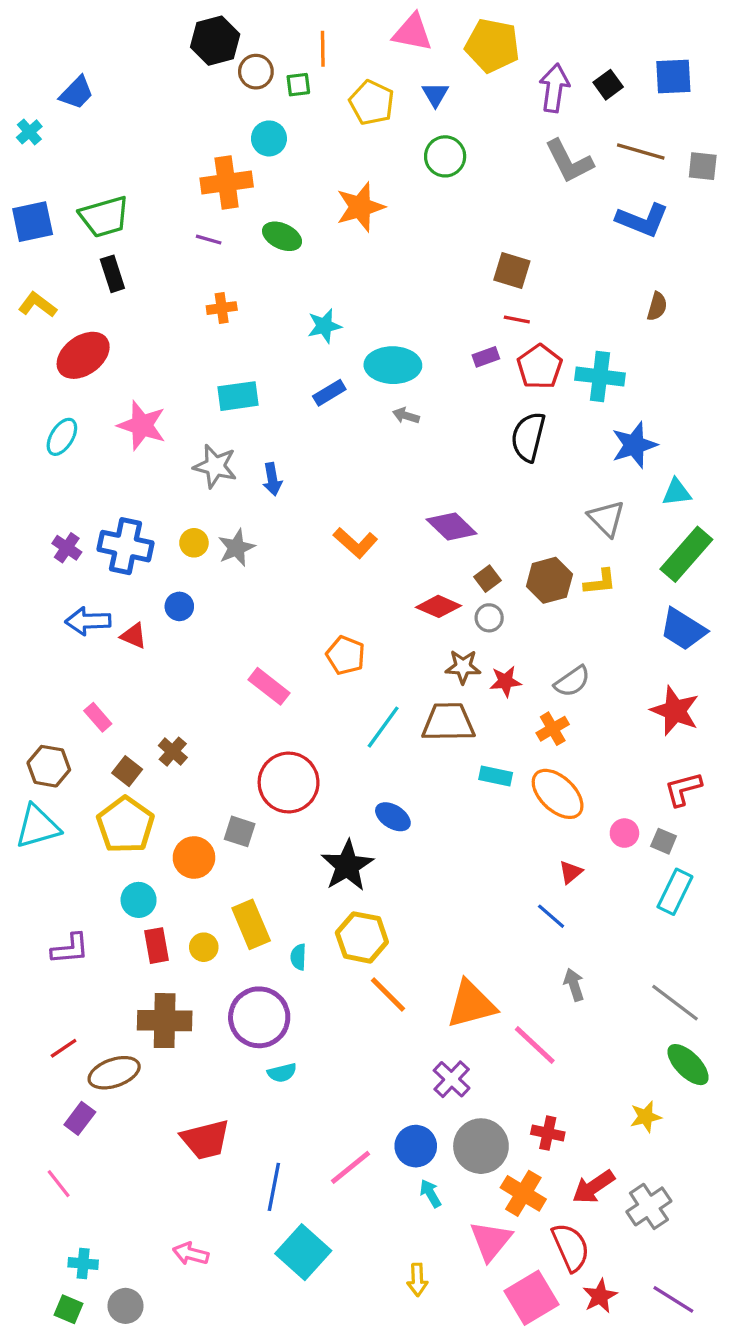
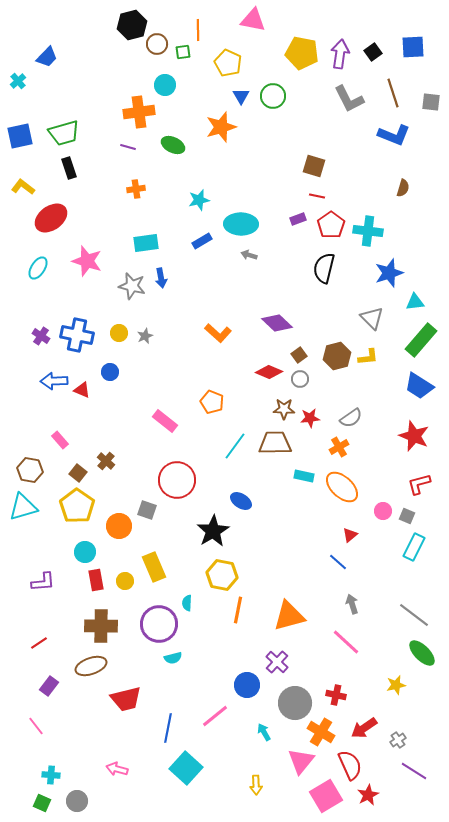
yellow pentagon: (492, 46) -> (302, 53), moved
blue triangle: (435, 94) -> (241, 96), moved
brown line: (641, 152) -> (393, 93), turned 56
blue arrow: (272, 479) -> (161, 278), moved
gray star: (236, 548) -> (145, 336), size x0.7
cyan semicircle: (298, 957) -> (187, 603), moved
orange line: (388, 994) -> (238, 610), turned 56
pink line: (535, 1045) -> (346, 642), moved
brown ellipse: (114, 1073) -> (91, 666), moved
blue circle: (416, 1146) -> (247, 685), moved
gray cross: (649, 1206) -> (398, 740), size x0.6
purple line: (673, 1299) -> (414, 771), moved

